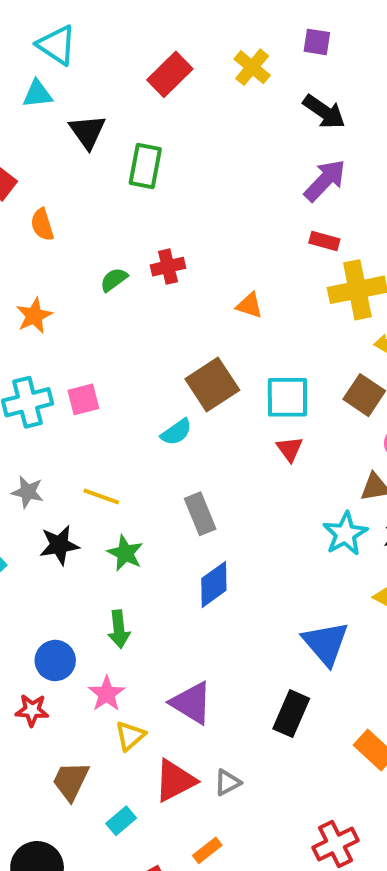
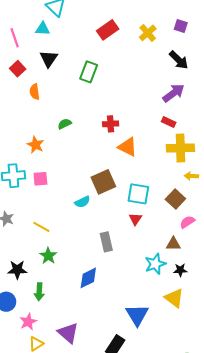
black triangle: (87, 132) -> (49, 59), moved
red cross: (168, 267) -> (111, 124), moved
orange triangle: (249, 305) -> (127, 147), size x1.5
orange star: (34, 316) -> (35, 145), moved, turned -30
gray rectangle: (200, 514) -> (106, 242), moved
black star: (59, 545) -> (17, 270), moved

